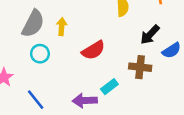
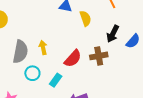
brown cross: (140, 67) -> (99, 56), moved
cyan rectangle: (109, 87) -> (56, 80), moved

